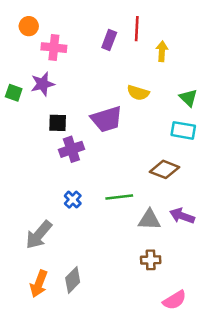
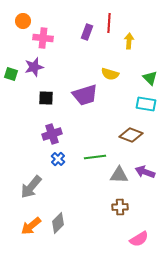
purple cross: (71, 149) -> (52, 134), moved
orange arrow: (39, 284) -> (31, 226), turned 30

